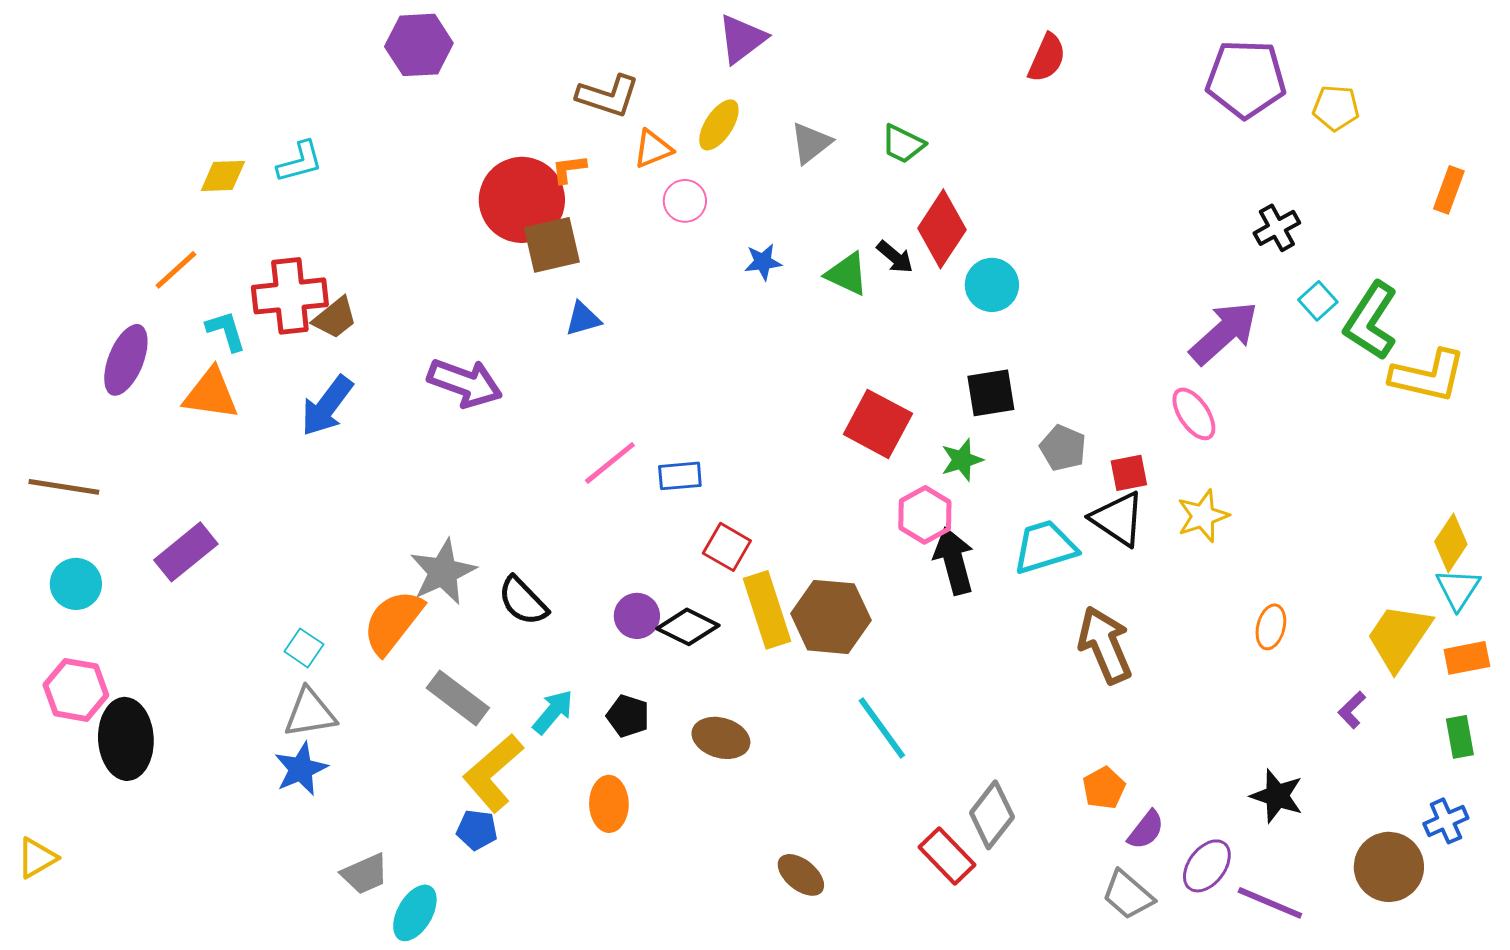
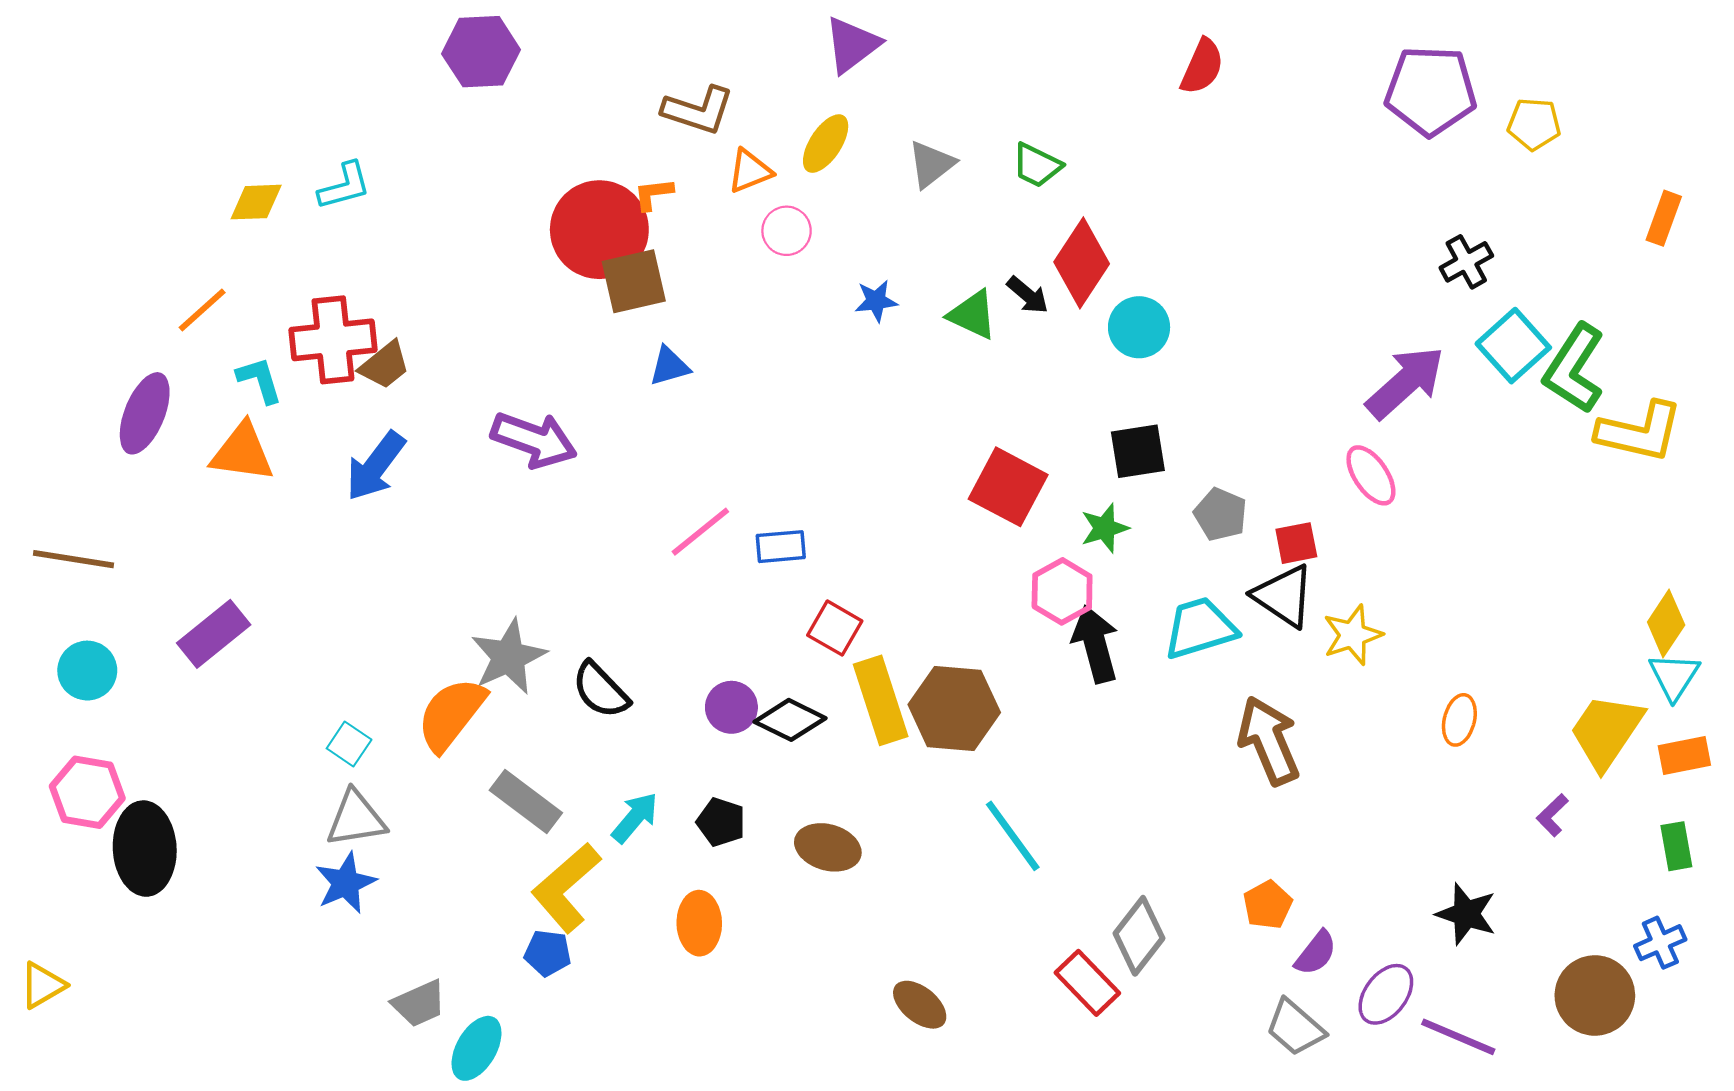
cyan square: (1318, 301) -> (1513, 346), size x1.6
yellow star: (1203, 516) -> (1353, 635), moved

